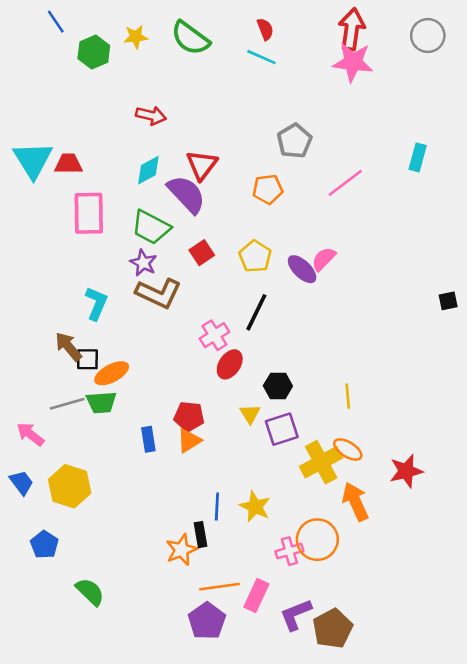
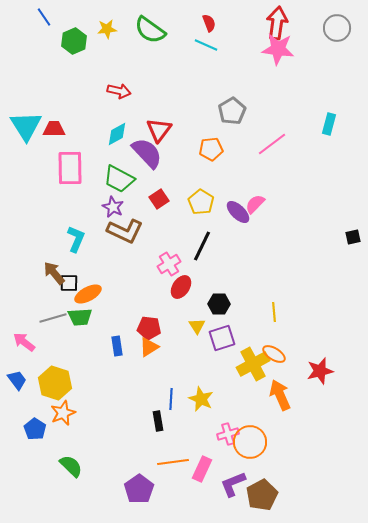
orange circle: (317, 540) -> (250, 442), moved
orange star: (181, 550) -> (63, 413), moved
purple pentagon: (207, 621) -> (139, 489), moved

